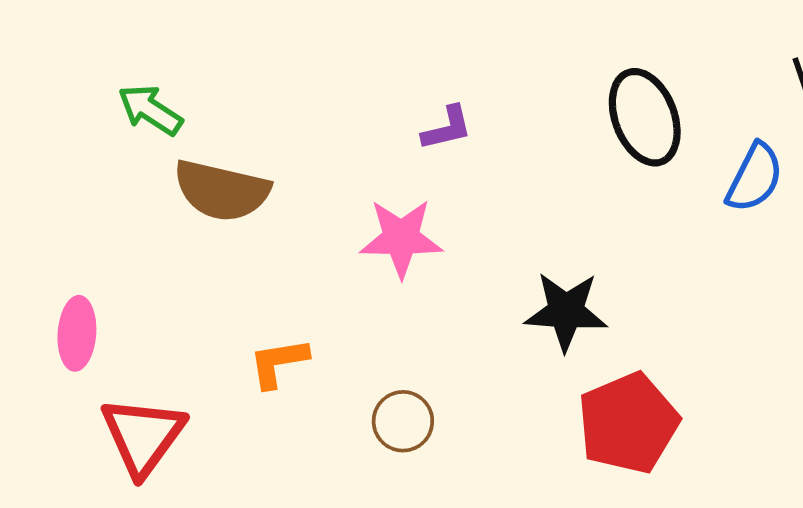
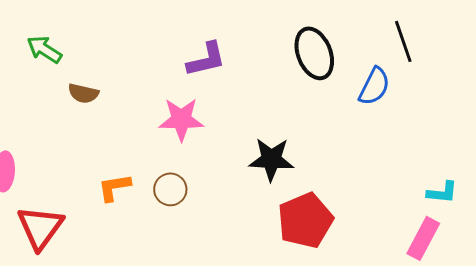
purple L-shape: (447, 128) -> (206, 59), size x1.4
brown semicircle: (222, 190) -> (83, 93), size x0.6
brown circle: (403, 421) -> (170, 189), moved

